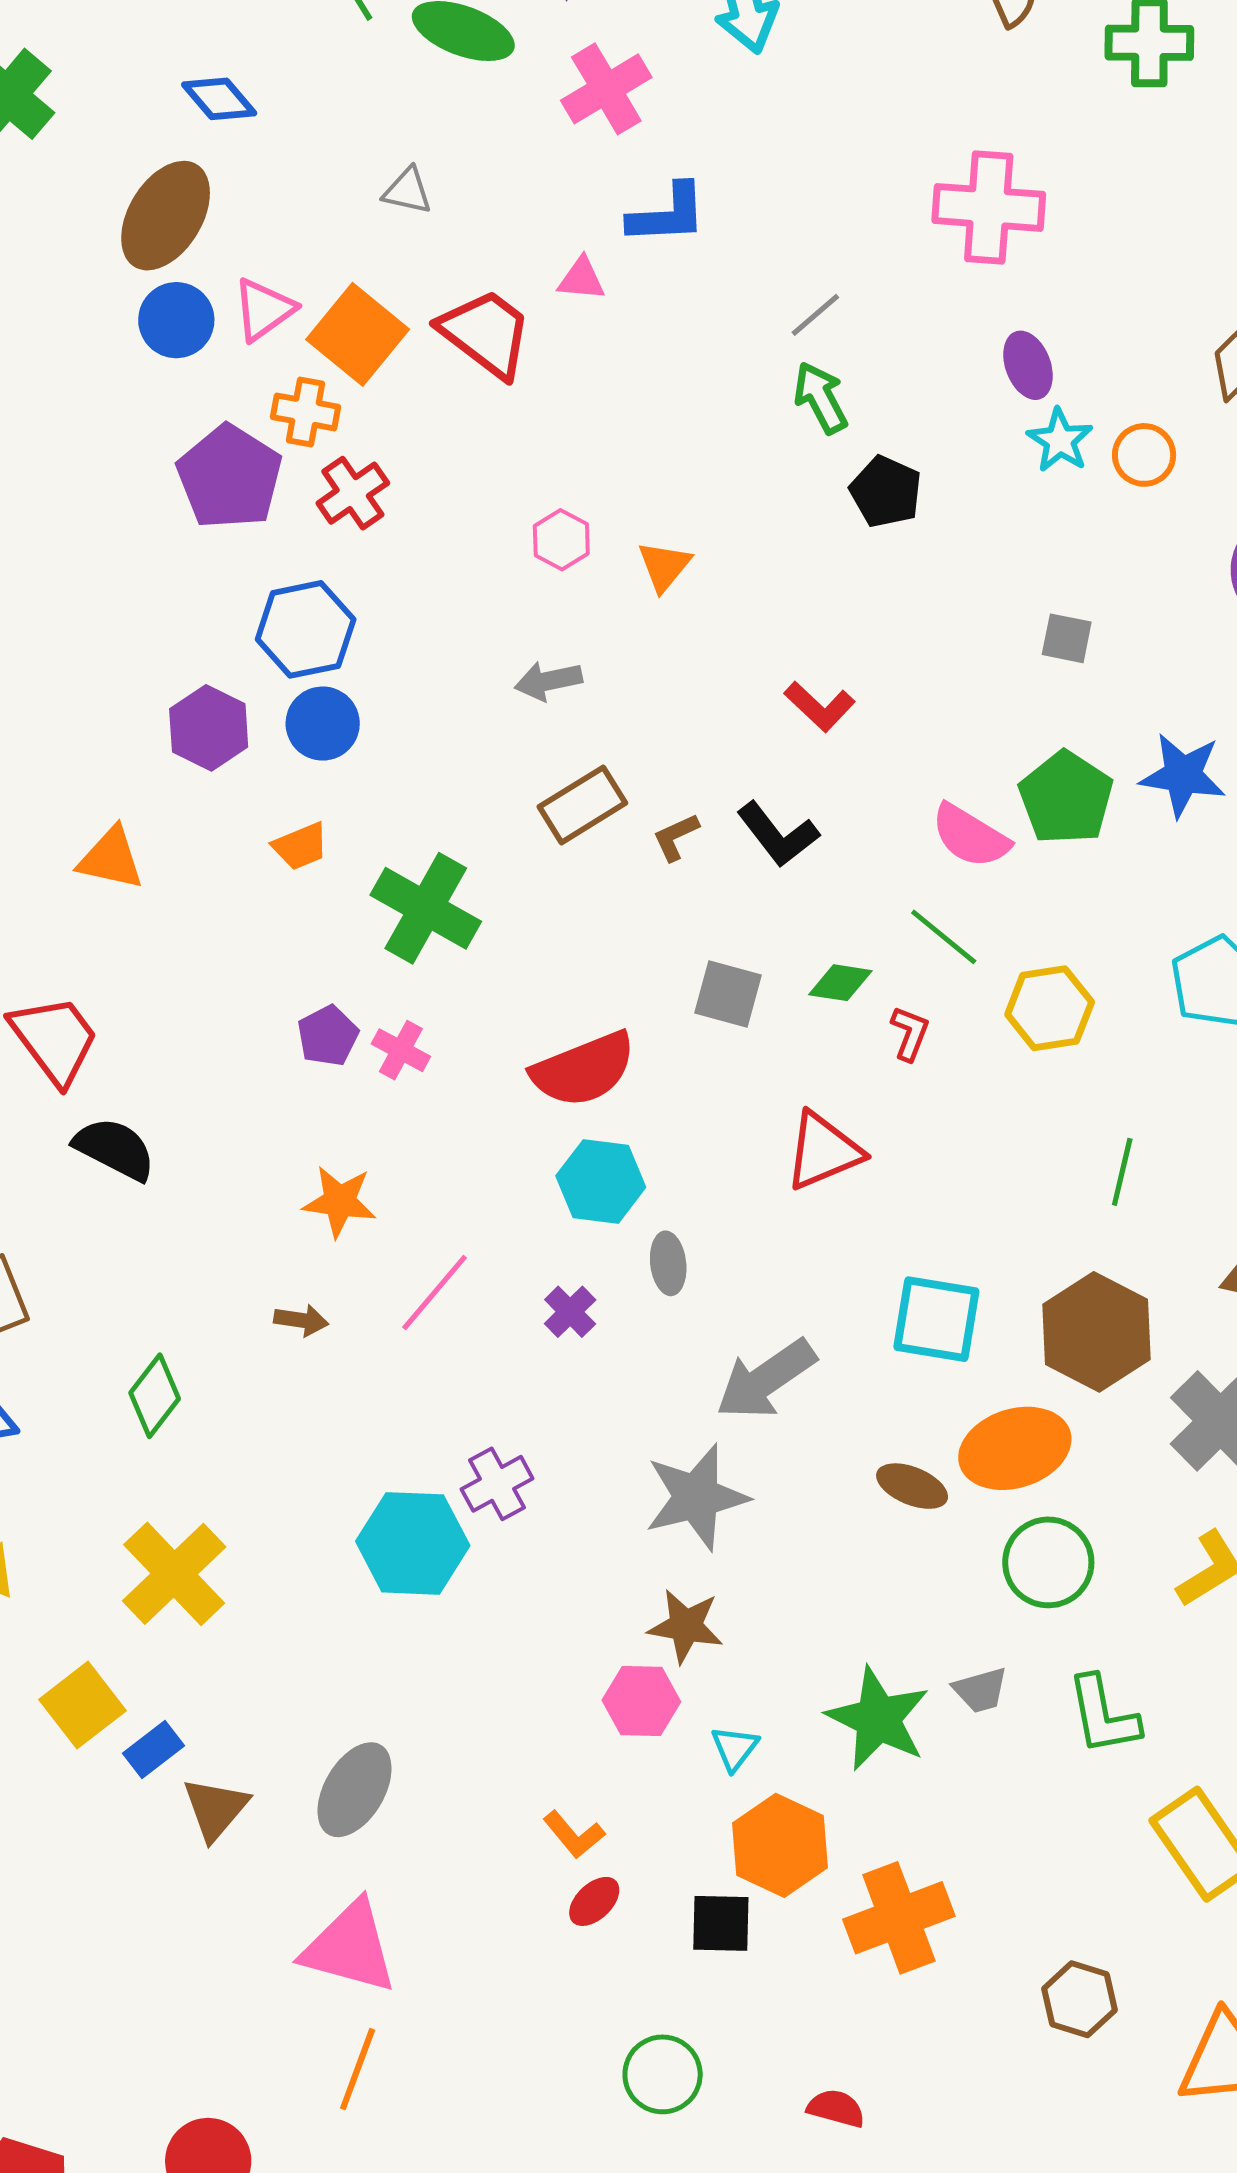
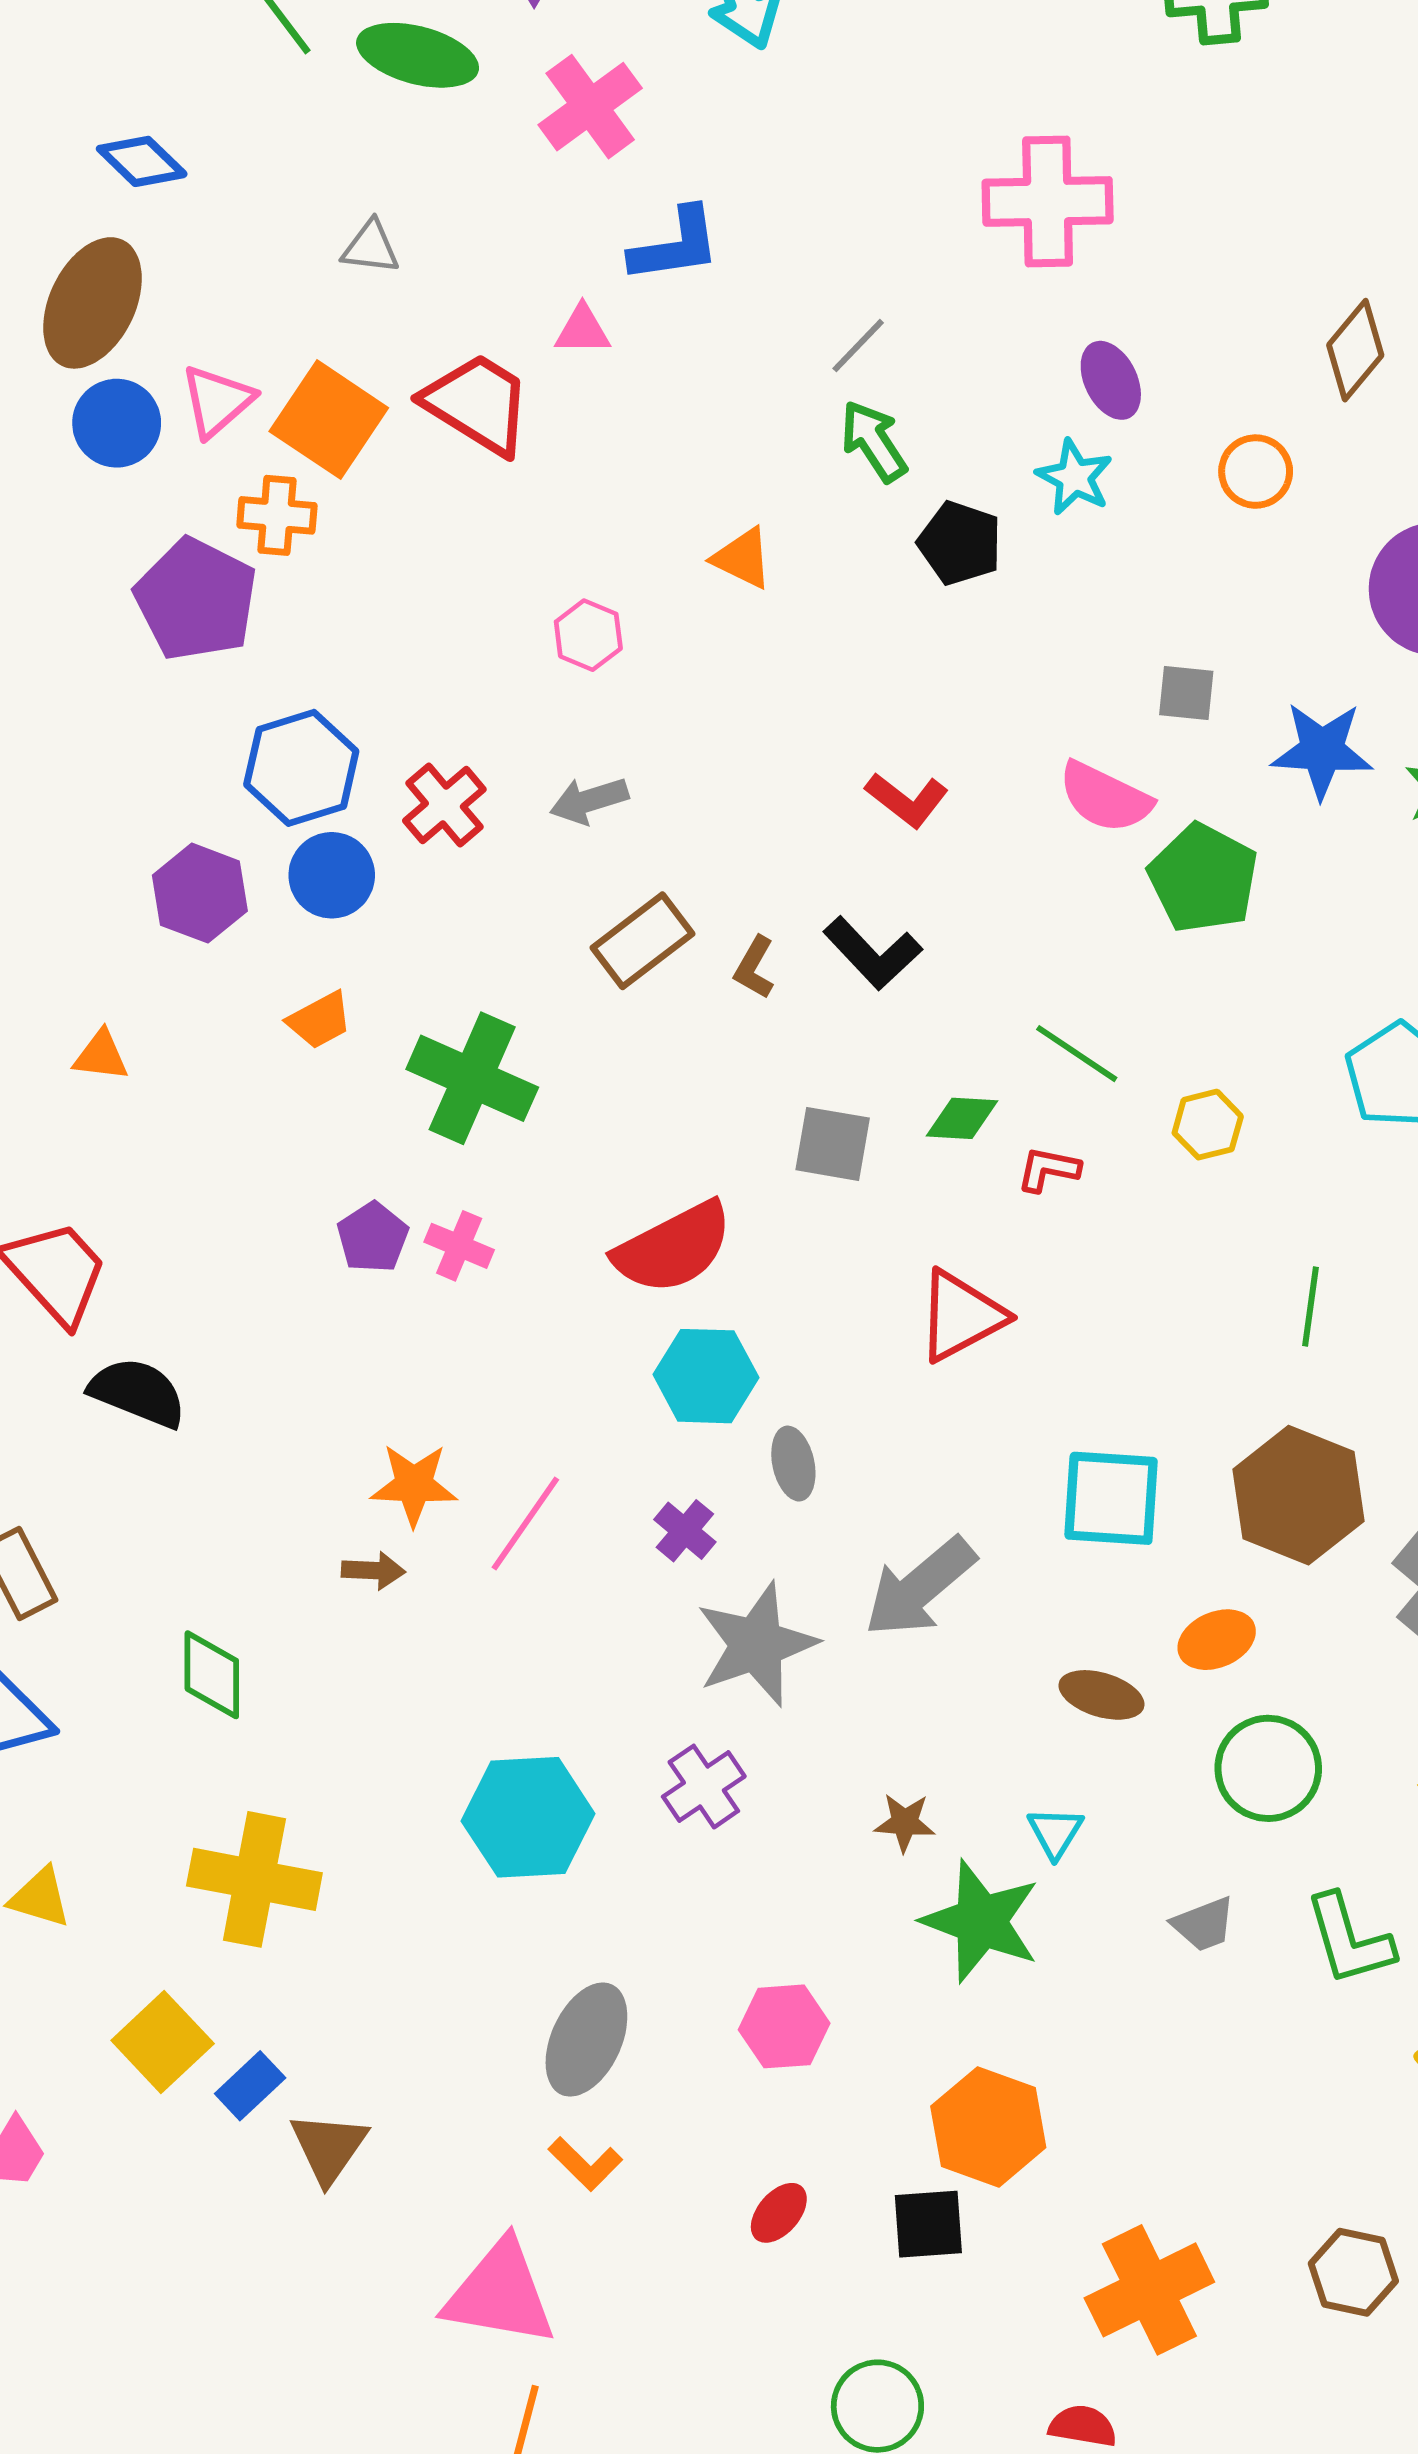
cyan star: (1060, 440) -> (1074, 477), moved
red cross: (353, 493) -> (444, 805), moved
orange triangle: (664, 566) -> (742, 558), moved, turned -38
blue star: (1183, 775) -> (1322, 750), moved
pink semicircle: (970, 836) -> (1105, 797), moved
brown L-shape: (676, 837) -> (754, 968), turned -30
orange triangle: (111, 858) -> (101, 1056), size x0.7
yellow hexagon: (1050, 1008) -> (1208, 1125), size x0.7
red L-shape: (910, 1033) -> (1048, 1169), turned -94
orange star: (340, 1201) -> (414, 1485), moved
green diamond: (155, 1396) -> (212, 1675), turned -32
orange ellipse: (1015, 1448) -> (1217, 1640), size x0.6
purple cross: (497, 1484) -> (704, 1787), moved
gray star: (696, 1497) -> (756, 1644), moved
yellow cross: (174, 1574) -> (254, 1879), turned -30
brown star: (686, 1626) -> (905, 1823), moved, size x0.7
pink hexagon: (641, 1701) -> (784, 2026), moved
green star: (878, 1719) -> (981, 1921), moved
cyan triangle: (735, 1748) -> (1055, 1832), moved
gray ellipse: (355, 1790) -> (586, 2040), moved
orange L-shape: (574, 1835) -> (585, 2164), moved
orange cross: (899, 1918) -> (1149, 2290), moved

